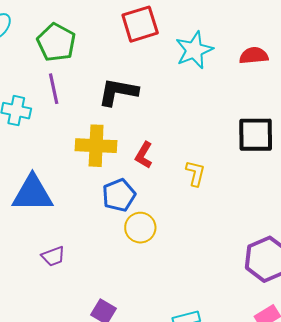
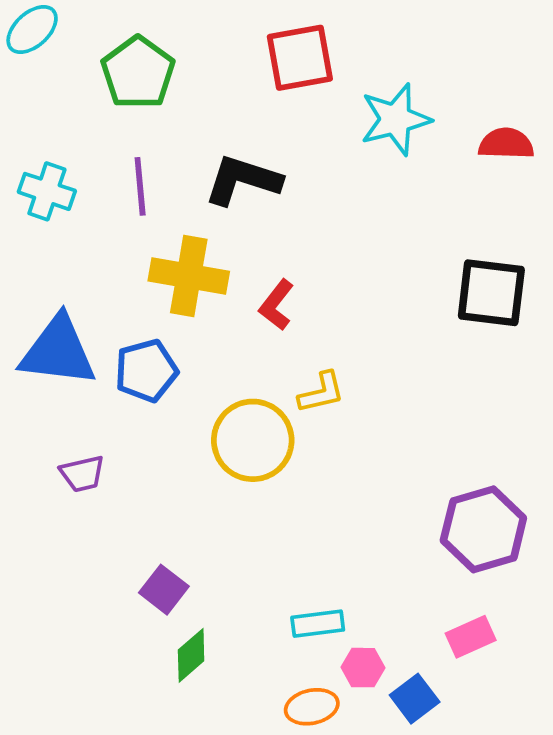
purple line: (54, 89) -> (140, 186), moved
yellow L-shape: (195, 173) -> (321, 393), moved, turned 56
blue pentagon: (119, 195) -> (146, 371), moved
yellow circle: (140, 228) -> (253, 440), size x1.4

